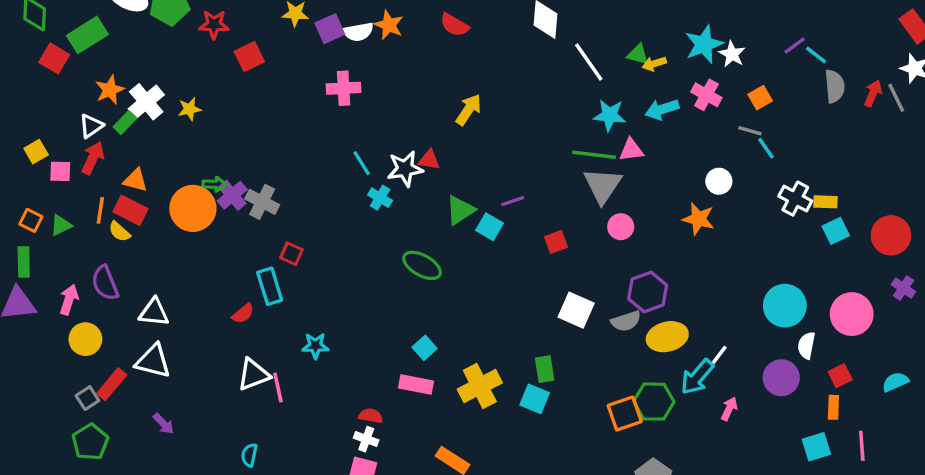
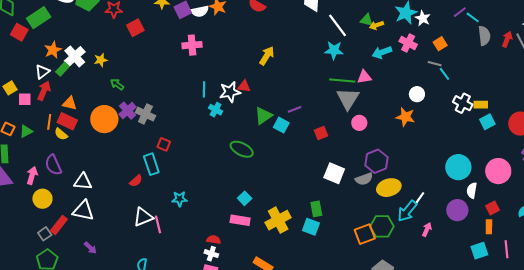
cyan star: (610, 115) -> (334, 50), moved
cyan line: (362, 163) -> (204, 89), turned 35
green arrow: (214, 184) -> (117, 84), moved, turned -144

